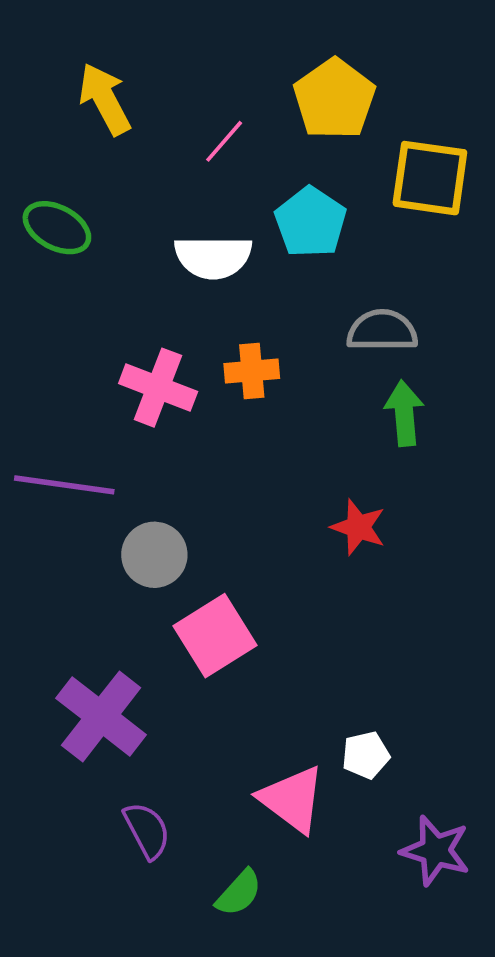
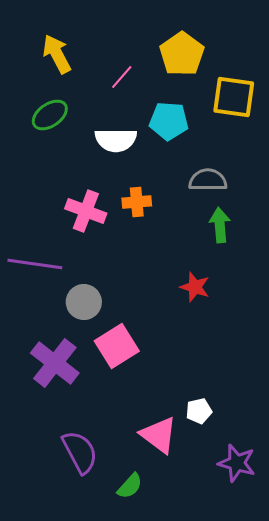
cyan pentagon: (311, 222) -> (169, 121), turned -30
green ellipse: (57, 228) -> (50, 115), moved, turned -63
purple cross: (101, 716) -> (55, 363), moved
purple semicircle: (147, 830) -> (80, 452), size x1.4

